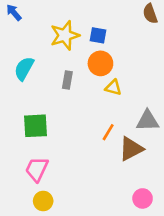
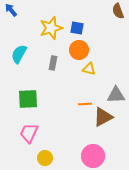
orange line: (108, 132) -> (85, 104), turned 56
pink circle: (143, 198) -> (93, 156), moved, size x1.5
yellow circle: (43, 201) -> (45, 158), moved

